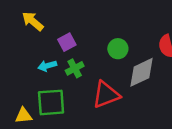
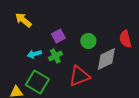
purple square: (67, 42) -> (58, 36), moved
green square: (51, 102) -> (37, 82), turned 35

